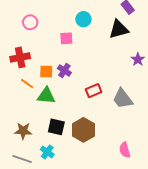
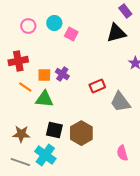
cyan circle: (83, 19) -> (54, 23), moved
pink square: (66, 38) -> (71, 34), moved, turned 32
red rectangle: (94, 91) -> (97, 86), moved
cyan cross: (47, 152) -> (45, 155), size x1.5

